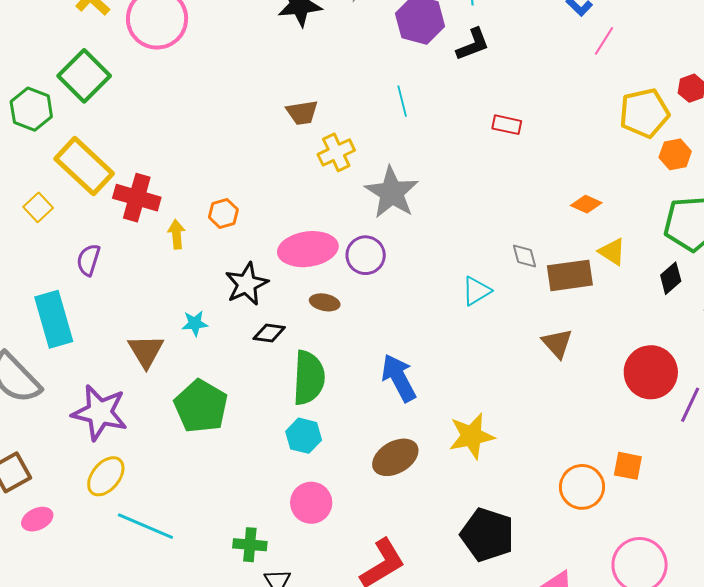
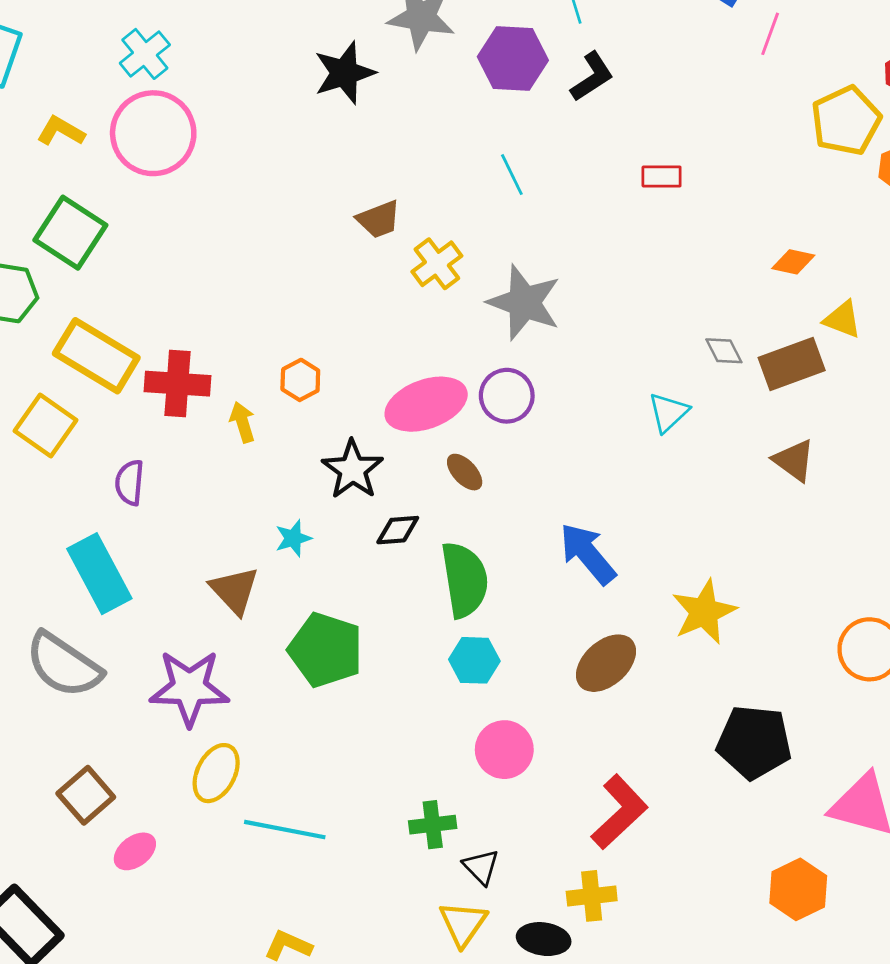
yellow square: (38, 207) -> (45, 425), size x1.5
brown ellipse: (325, 302) -> (465, 472), turned 48

